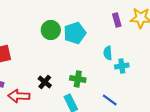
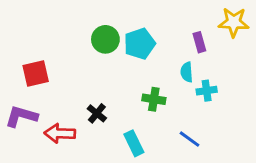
purple rectangle: (117, 20) -> (199, 42), moved
green cross: (78, 79) -> (154, 99), moved

